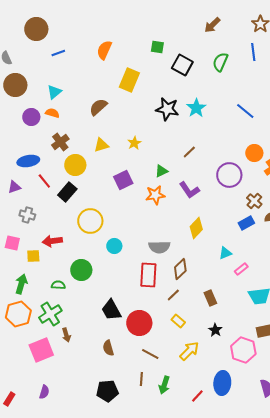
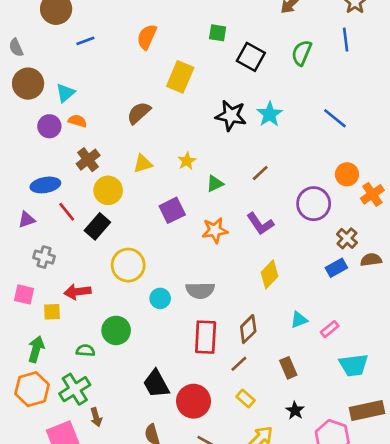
cyan triangle: (54, 92) -> (65, 93), moved
green triangle: (161, 171) -> (215, 184), moved
gray semicircle: (159, 247) -> (200, 290), moved
cyan triangle: (225, 253) -> (299, 320), moved

